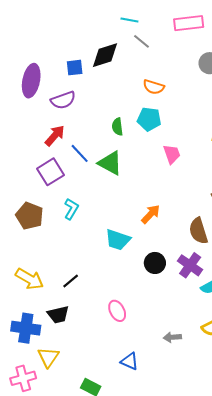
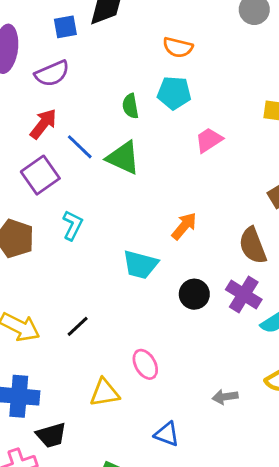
pink trapezoid: (172, 154) -> (209, 140), turned -100
black trapezoid: (58, 315) -> (51, 435), moved
yellow triangle: (48, 357) -> (105, 393), moved, turned 50

